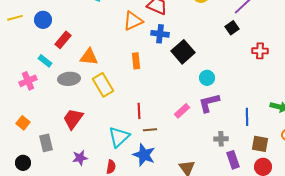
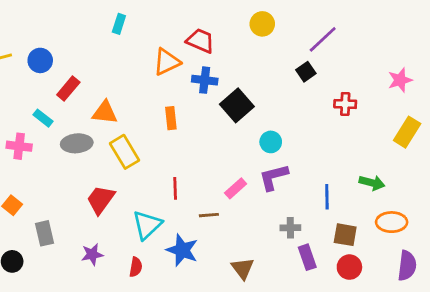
pink cross: (28, 81) -> (19, 146), turned 30
red trapezoid: (73, 119) -> (101, 200), moved
brown line: (150, 130) -> (209, 215), moved

